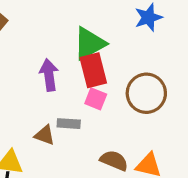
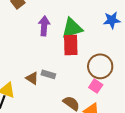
purple arrow: (49, 75) -> (44, 26), moved
pink square: (96, 99) -> (96, 86), moved

